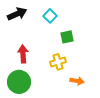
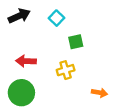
red arrow: (23, 54) -> (26, 61), turned -84
orange arrow: (77, 81) -> (99, 93), moved

